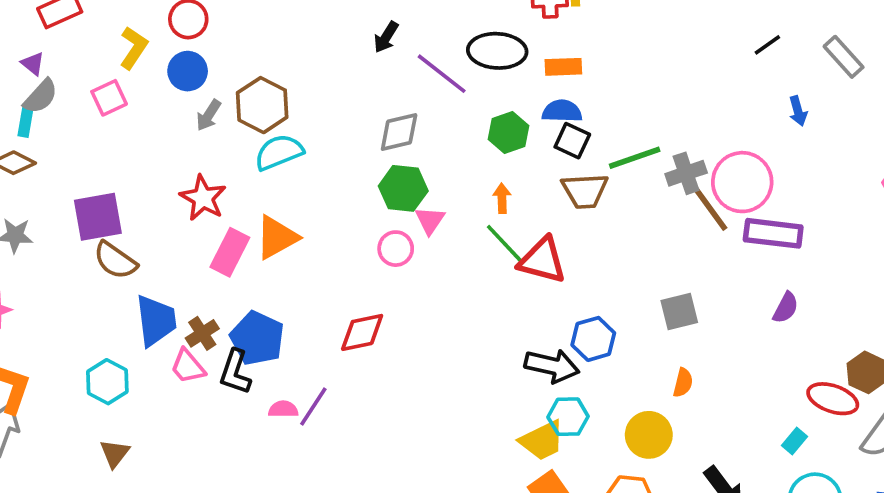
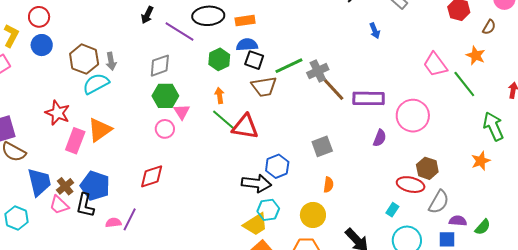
gray arrow: (209, 115) -> (111, 61), moved, turned -36
pink circle: (742, 182) -> (413, 116), moved

